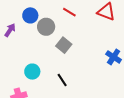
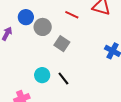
red line: (69, 12) -> (72, 15), moved
cyan circle: (32, 72) -> (42, 75), moved

